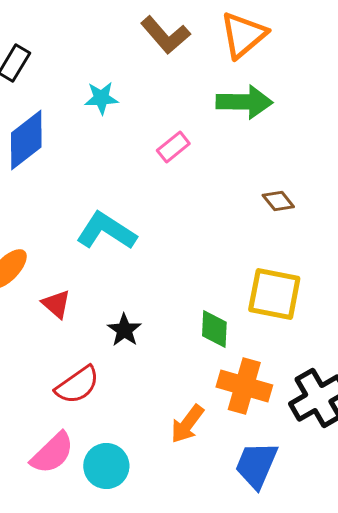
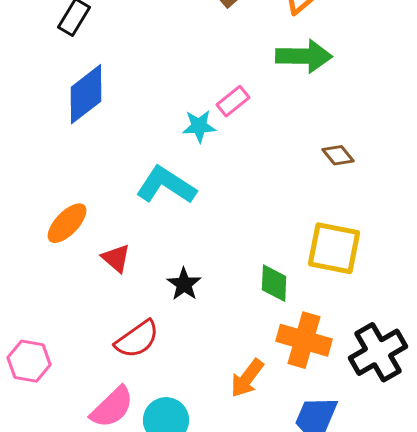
cyan star: (101, 98) -> (199, 126), moved

